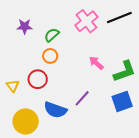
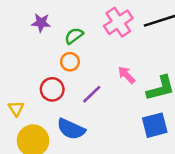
yellow triangle: (13, 86) -> (16, 108), moved
purple line: (82, 98) -> (92, 94), moved

